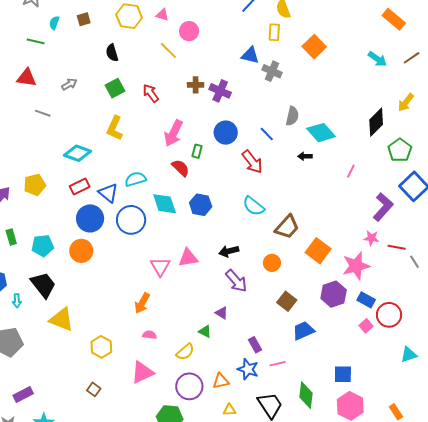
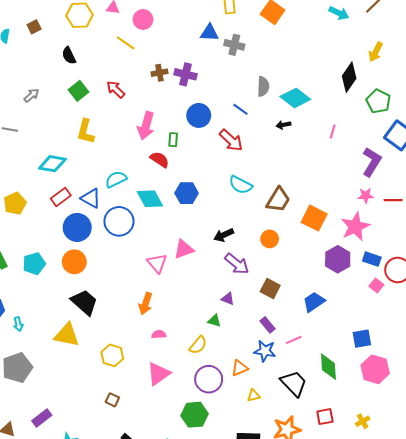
black trapezoid: (43, 285) -> (84, 302), moved
brown square: (287, 301) -> (270, 288), moved

